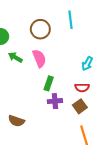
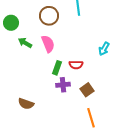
cyan arrow: (87, 64) -> (104, 49), moved
red semicircle: (82, 88) -> (76, 65), moved

